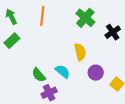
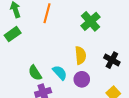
black cross: (113, 32) -> (112, 60), moved, turned -35
purple circle: (96, 73) -> (82, 79), moved

